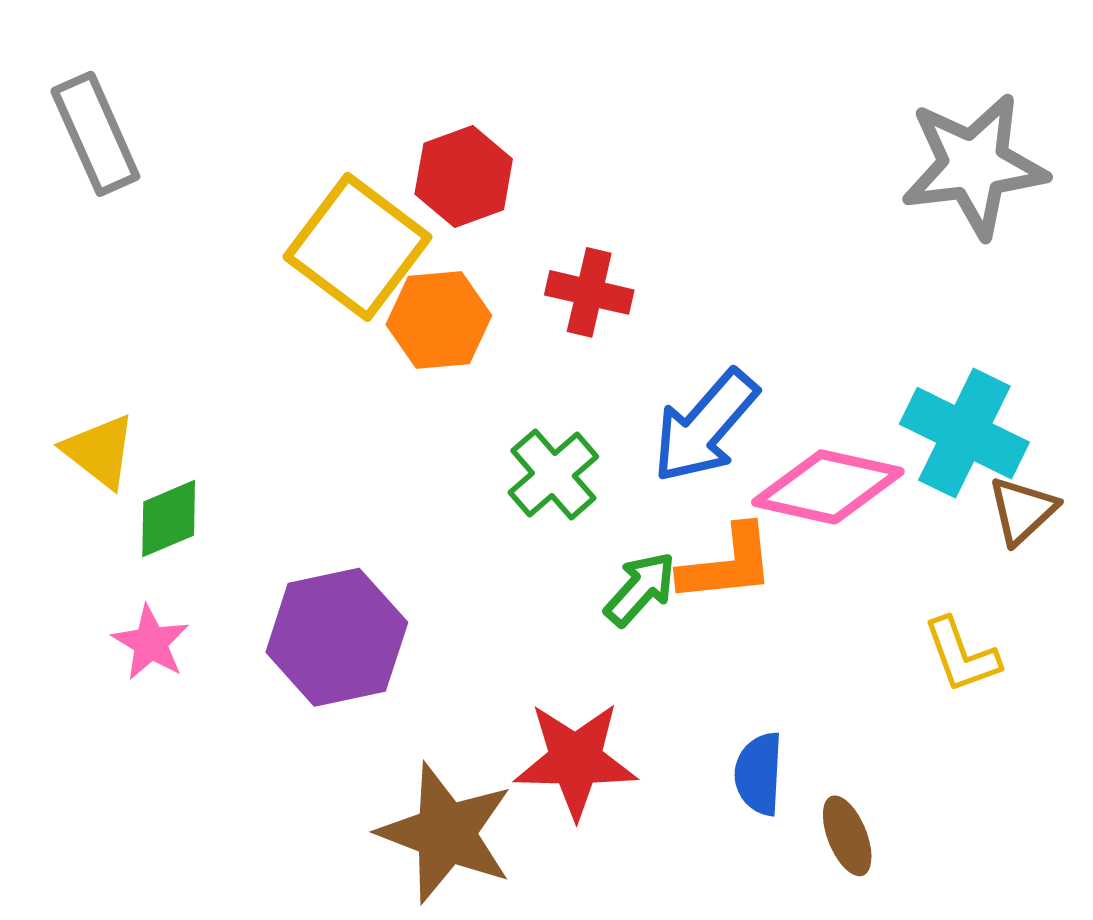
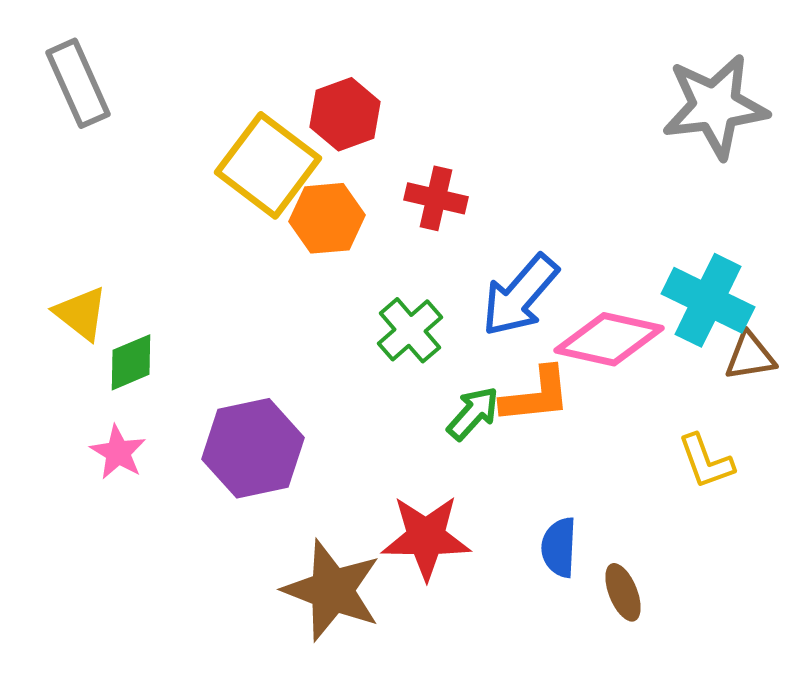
brown triangle: (1022, 510) -> (750, 356), turned 34

